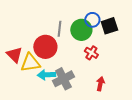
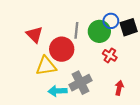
red triangle: (14, 55) -> (35, 35), moved
cyan arrow: (46, 75) -> (58, 91), moved

